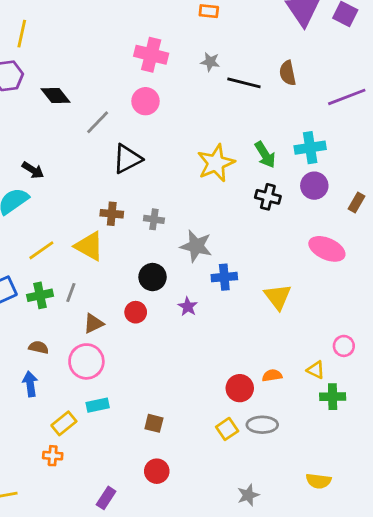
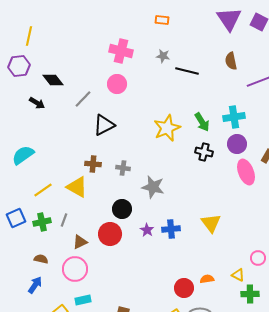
brown semicircle: (288, 73) -> (231, 61), moved
black arrow: (33, 170) -> (37, 103), moved
pink ellipse: (327, 249) -> (246, 172), moved, turned 45
blue cross: (224, 277) -> (171, 229), moved
red circle: (136, 312) -> (110, 234), size x1.5
blue arrow: (30, 384) -> (35, 285), turned 42

